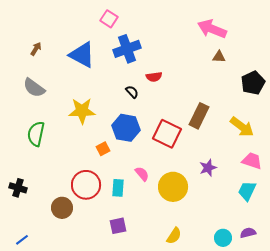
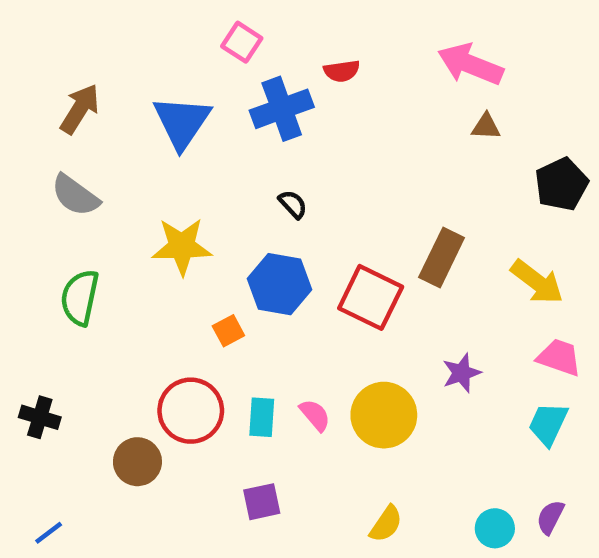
brown arrow: (36, 49) -> (80, 109), size x1.6
blue triangle: (82, 55) -> (182, 122), turned 36
red semicircle: (154, 77) -> (342, 71), moved
pink semicircle: (142, 174) -> (315, 415), moved
purple semicircle: (248, 233) -> (550, 517), turned -49

